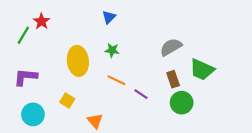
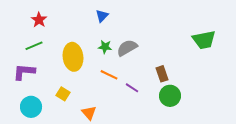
green line: (23, 35) -> (34, 46), moved, turned 36
gray semicircle: (171, 47) -> (127, 48), moved
green trapezoid: (202, 70) -> (204, 40), moved, turned -35

